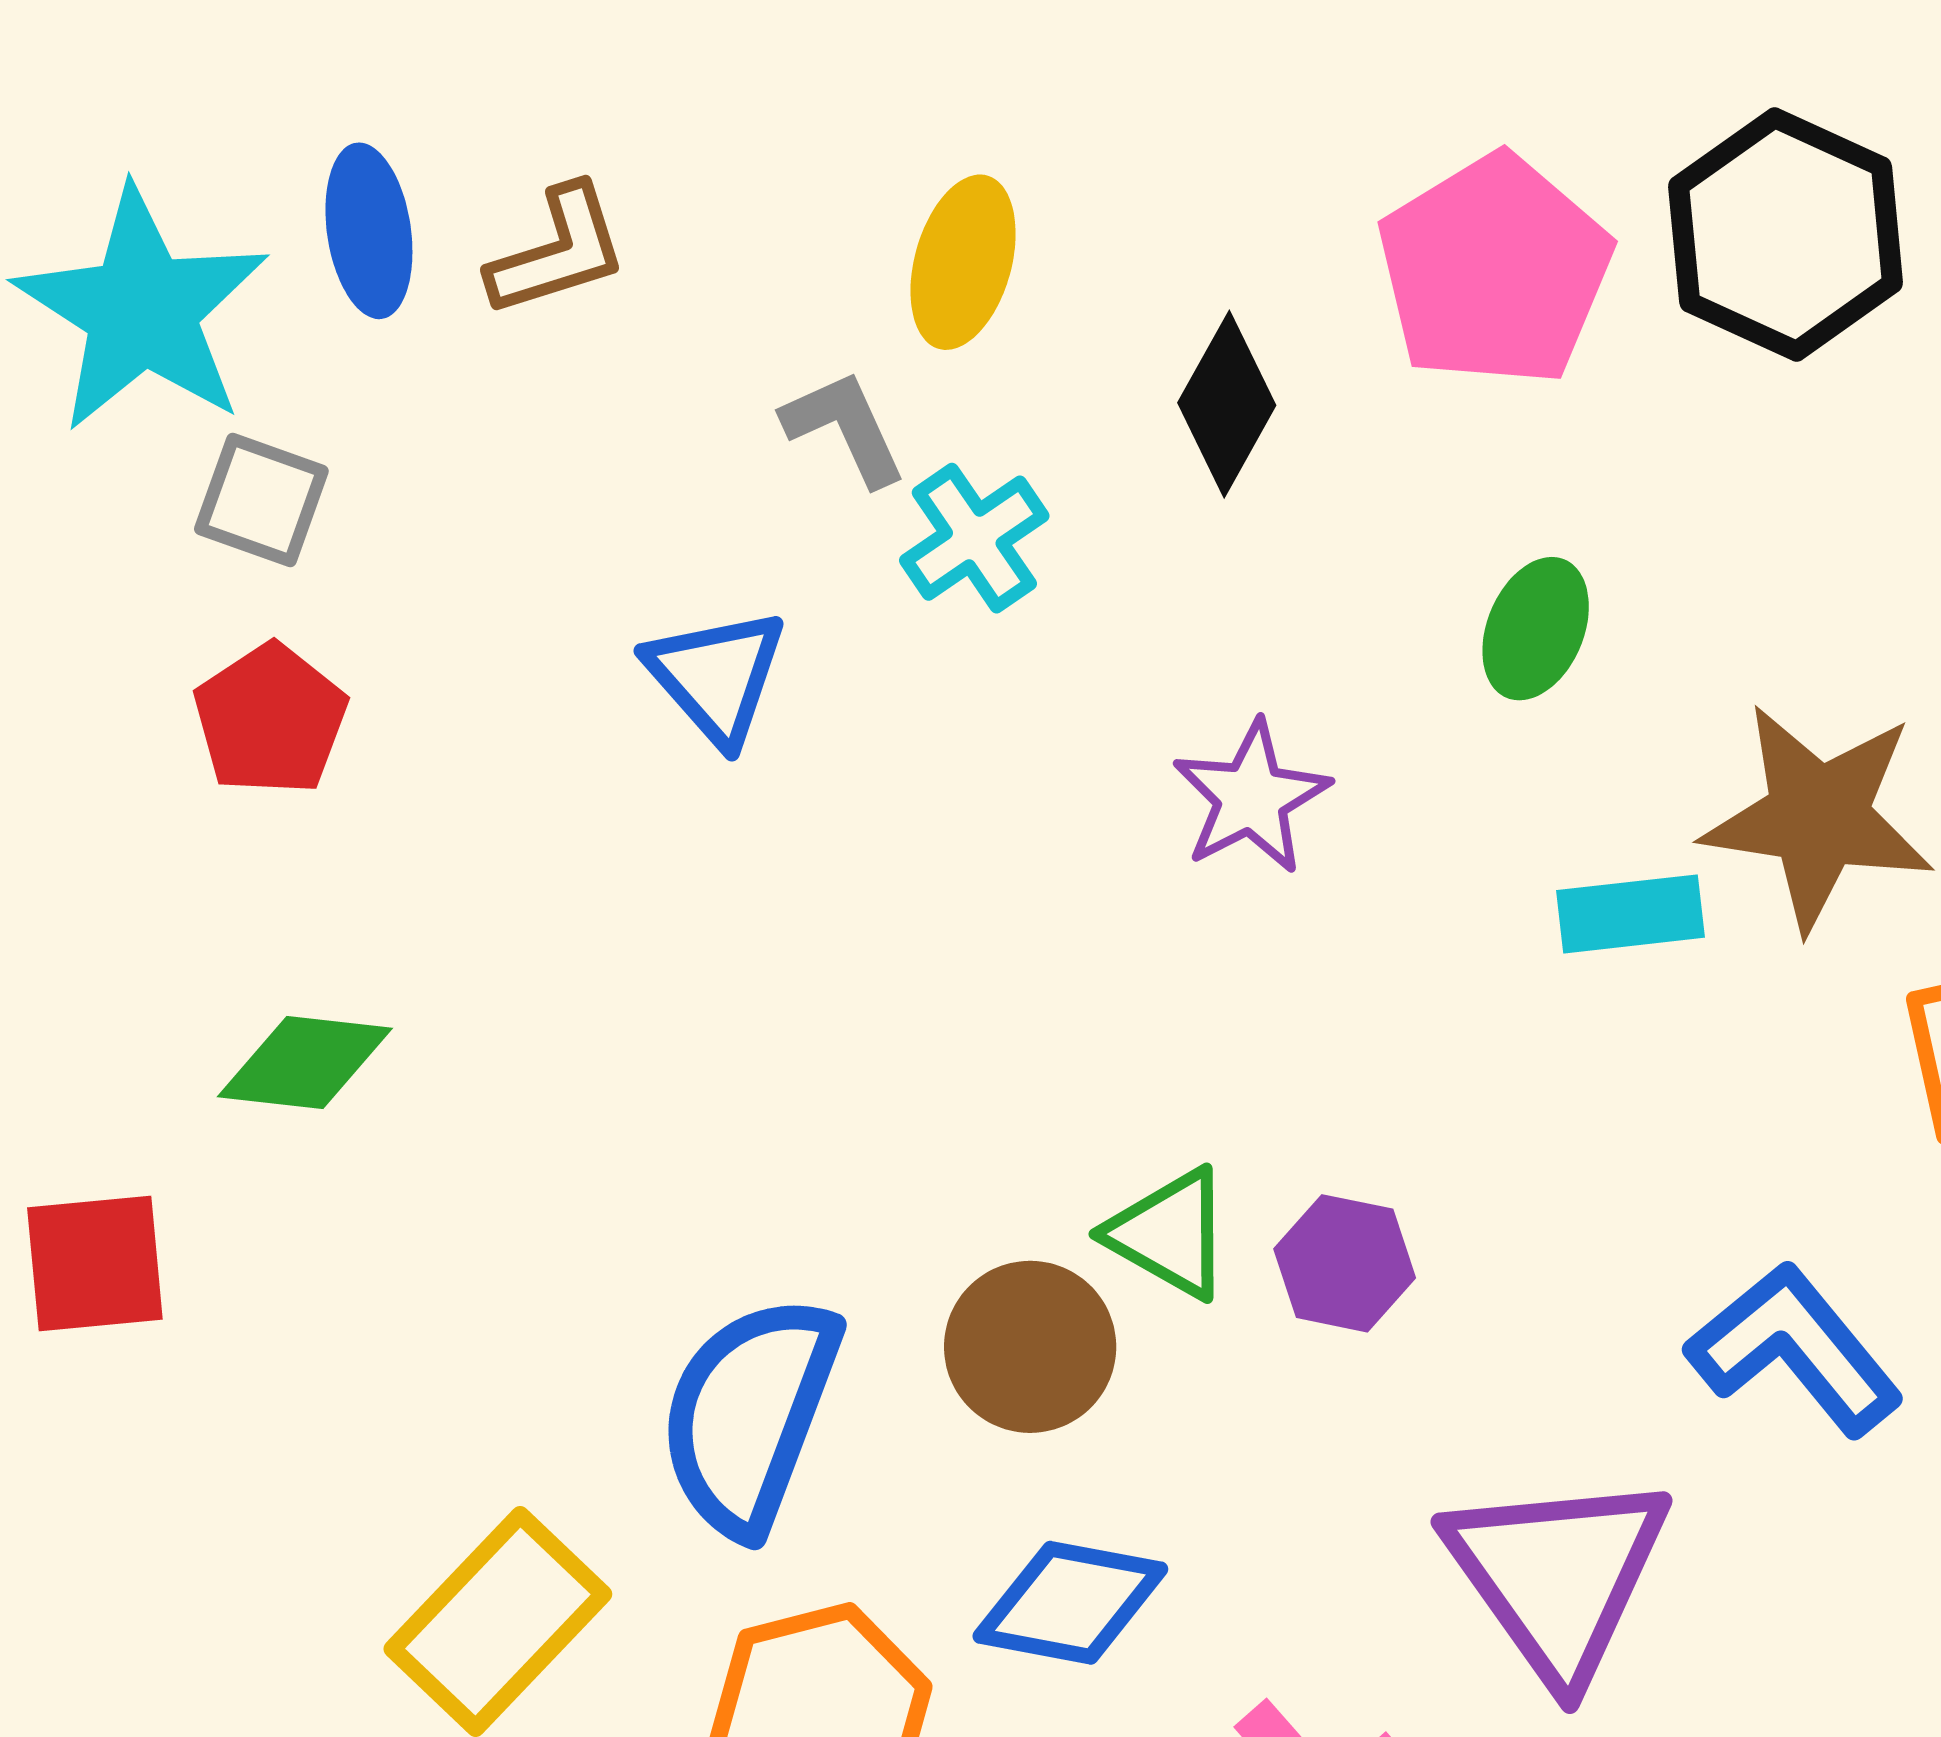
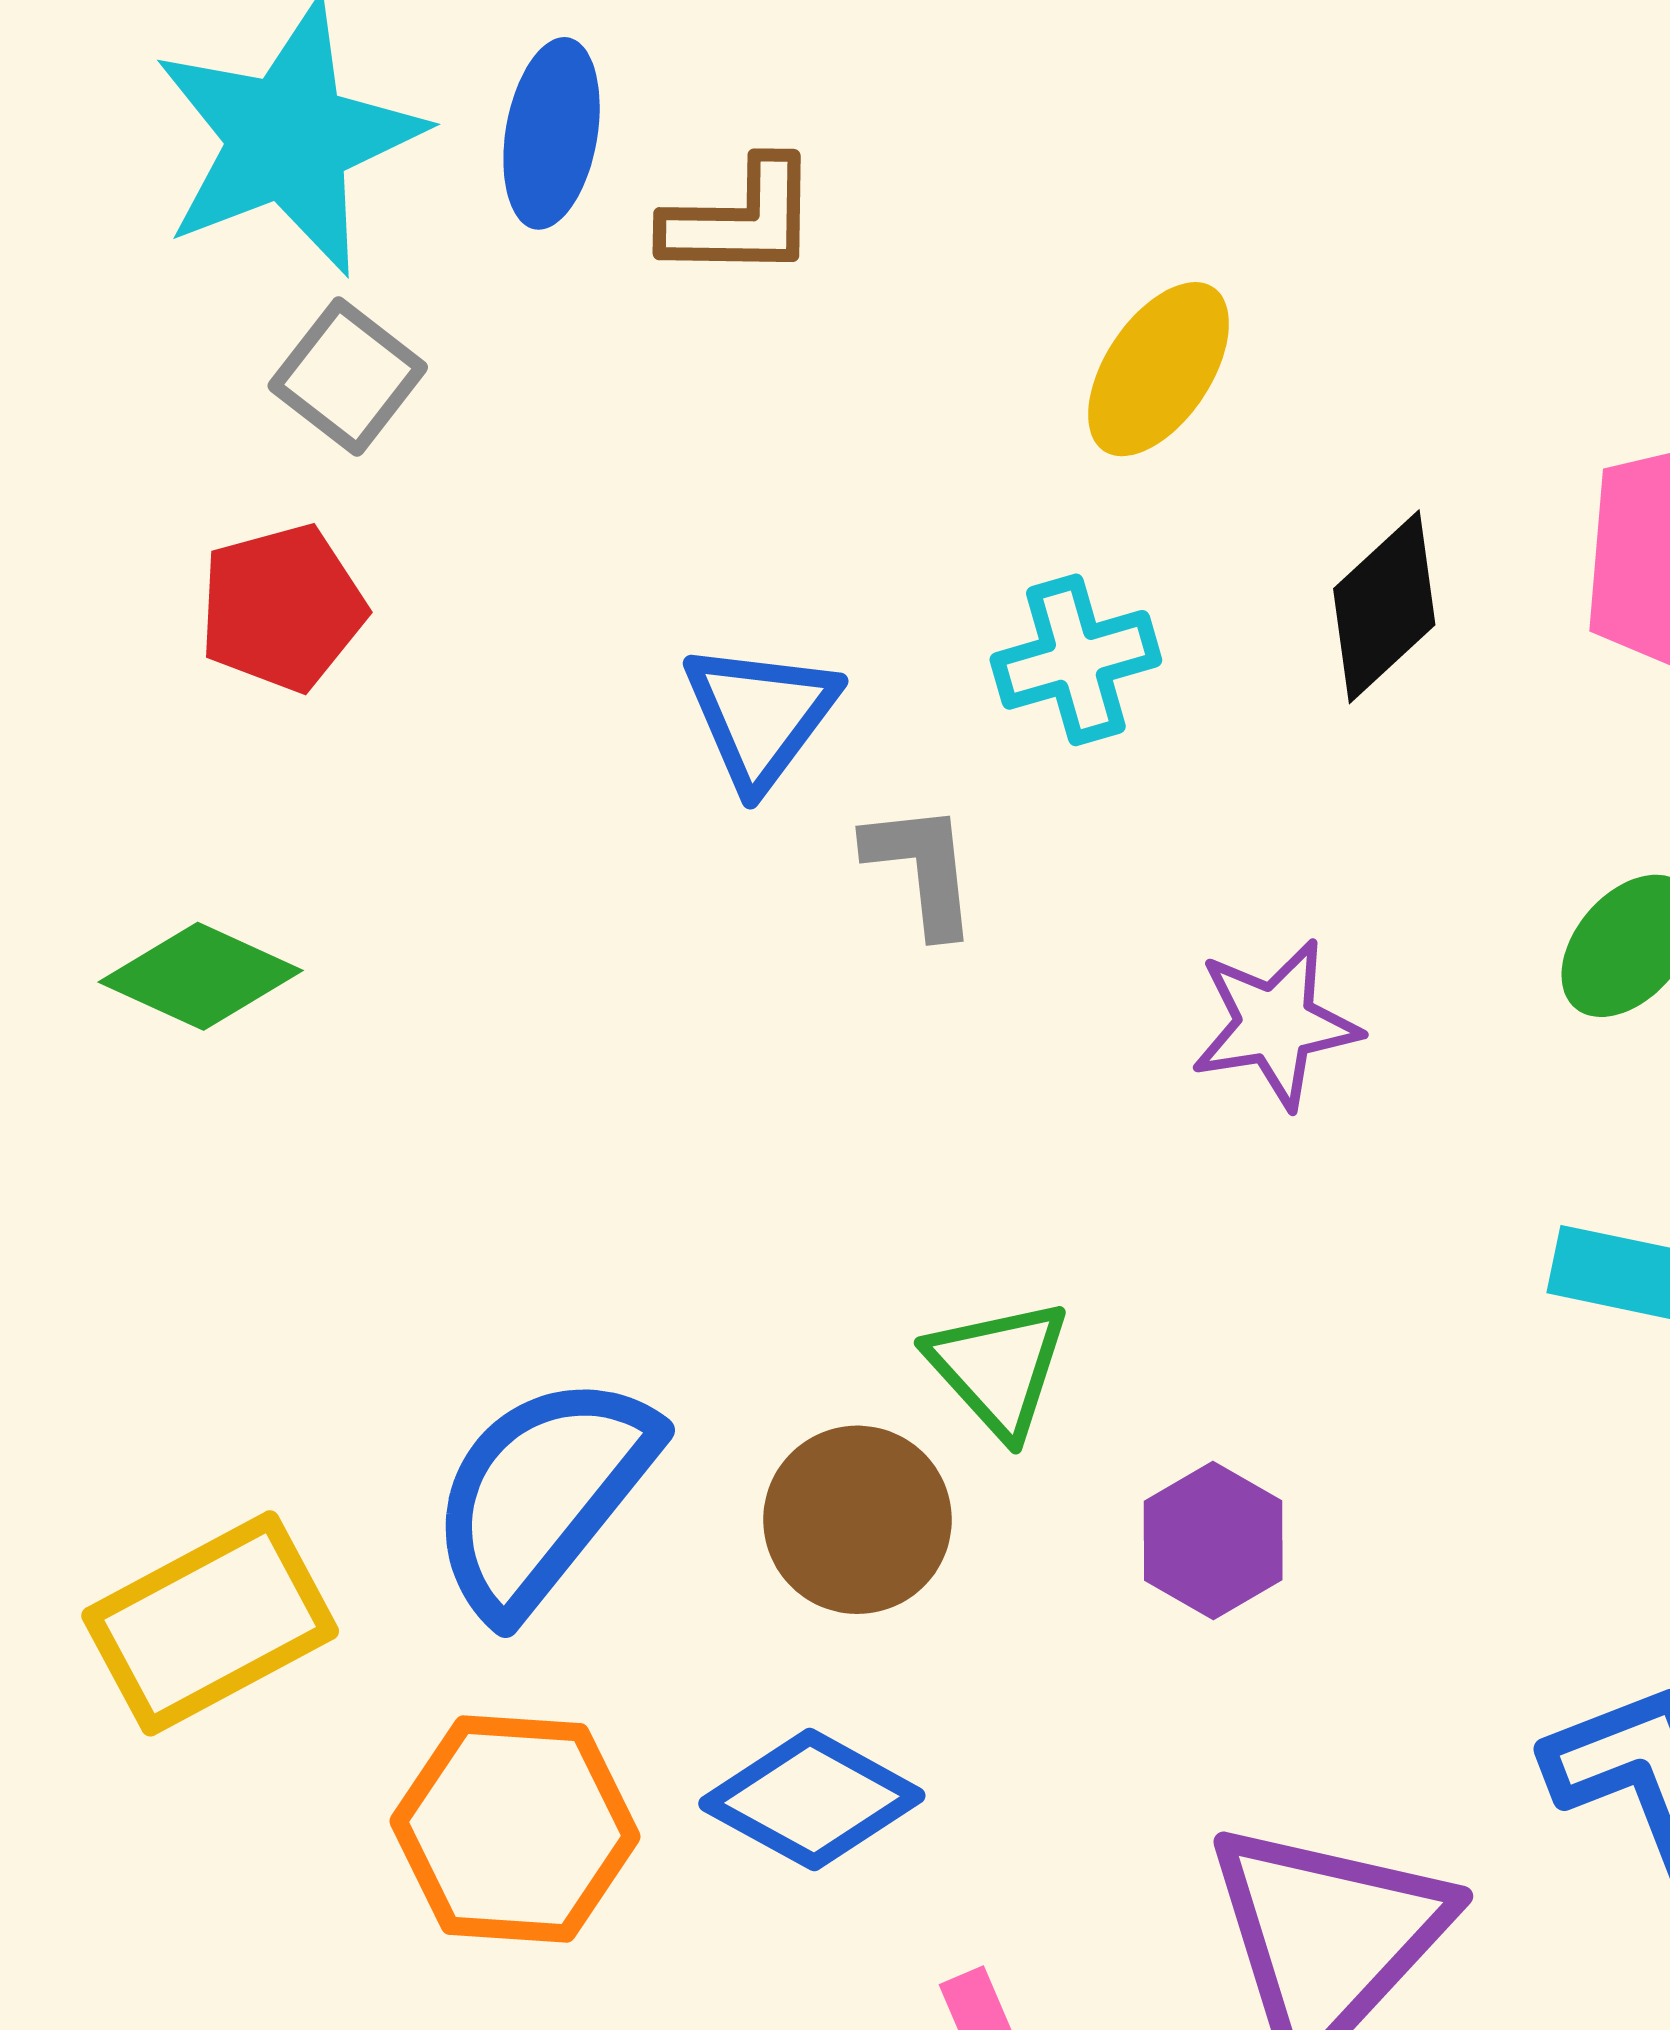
gray L-shape: (845, 428) -> (922, 869), moved
green triangle: (1169, 1234) -> (998, 1368), moved

